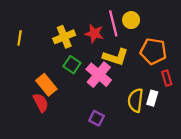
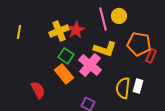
red star: (94, 33) -> (76, 30), moved, turned 30
red rectangle: (167, 78) -> (151, 56), moved, turned 40
orange rectangle: (46, 85) -> (64, 74), moved

